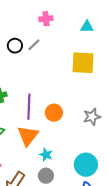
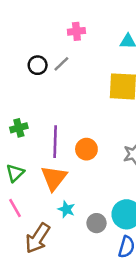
cyan star: (46, 155) -> (66, 209), moved
gray circle: (46, 176) -> (97, 223), moved

